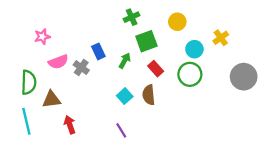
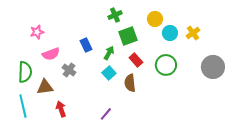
cyan circle: (194, 49) -> (170, 33), moved
gray cross: (81, 67) -> (69, 70), moved
cyan square: (125, 96) -> (109, 73), moved
purple line: (121, 130) -> (106, 114), turned 72

